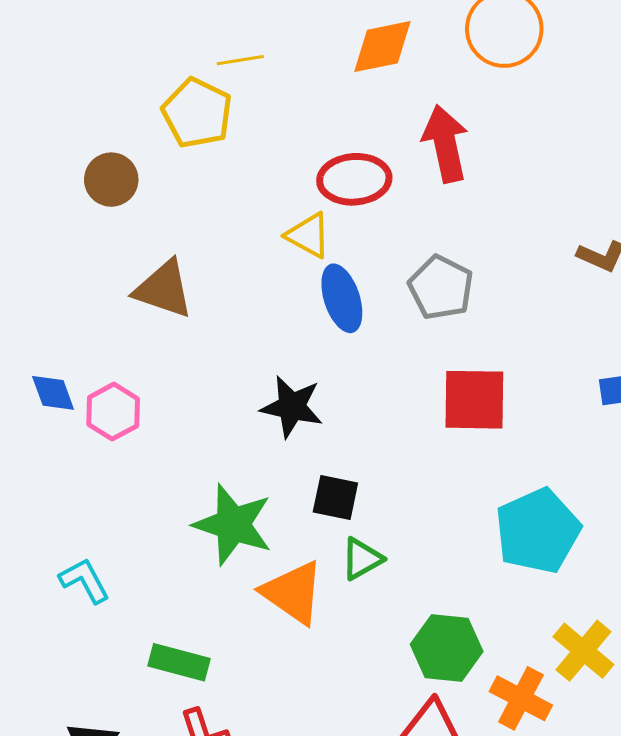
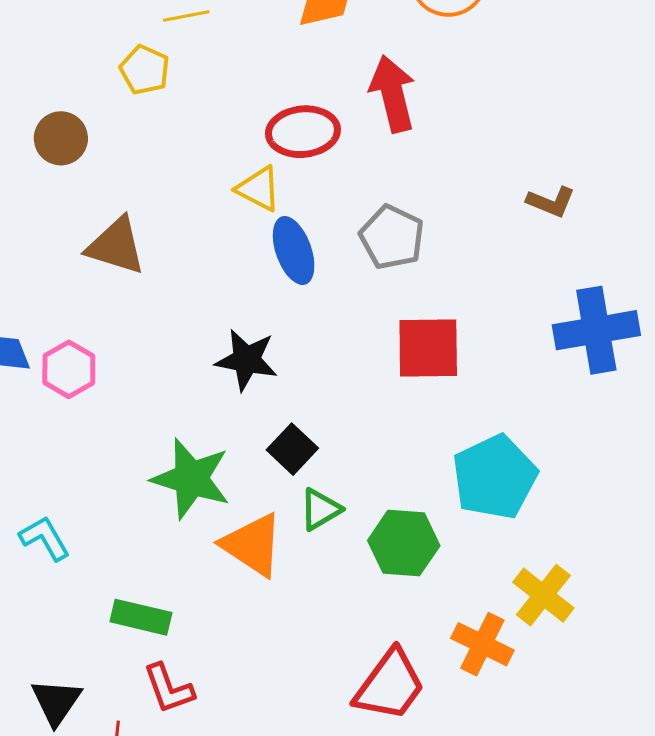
yellow pentagon: (197, 113) -> (145, 70), size x0.7
black square: (335, 497) -> (292, 449), turned 33
green hexagon: (447, 648) -> (404, 543), moved

